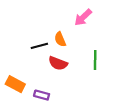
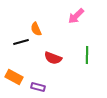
orange semicircle: (60, 39) -> (36, 29), moved
black line: (39, 46) -> (21, 42), moved

